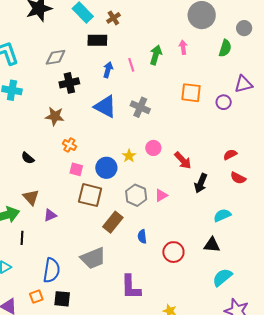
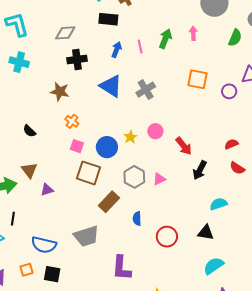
gray cross: (140, 107) -> (146, 90), turned 30
black line: (22, 238) -> (13, 219), moved
blue semicircle: (51, 270) -> (44, 245), turned 90

